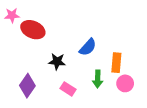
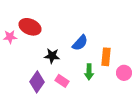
pink star: (12, 15) -> (10, 37), moved
pink circle: (125, 83) -> (124, 73), moved
purple diamond: (27, 86) -> (37, 82), moved

